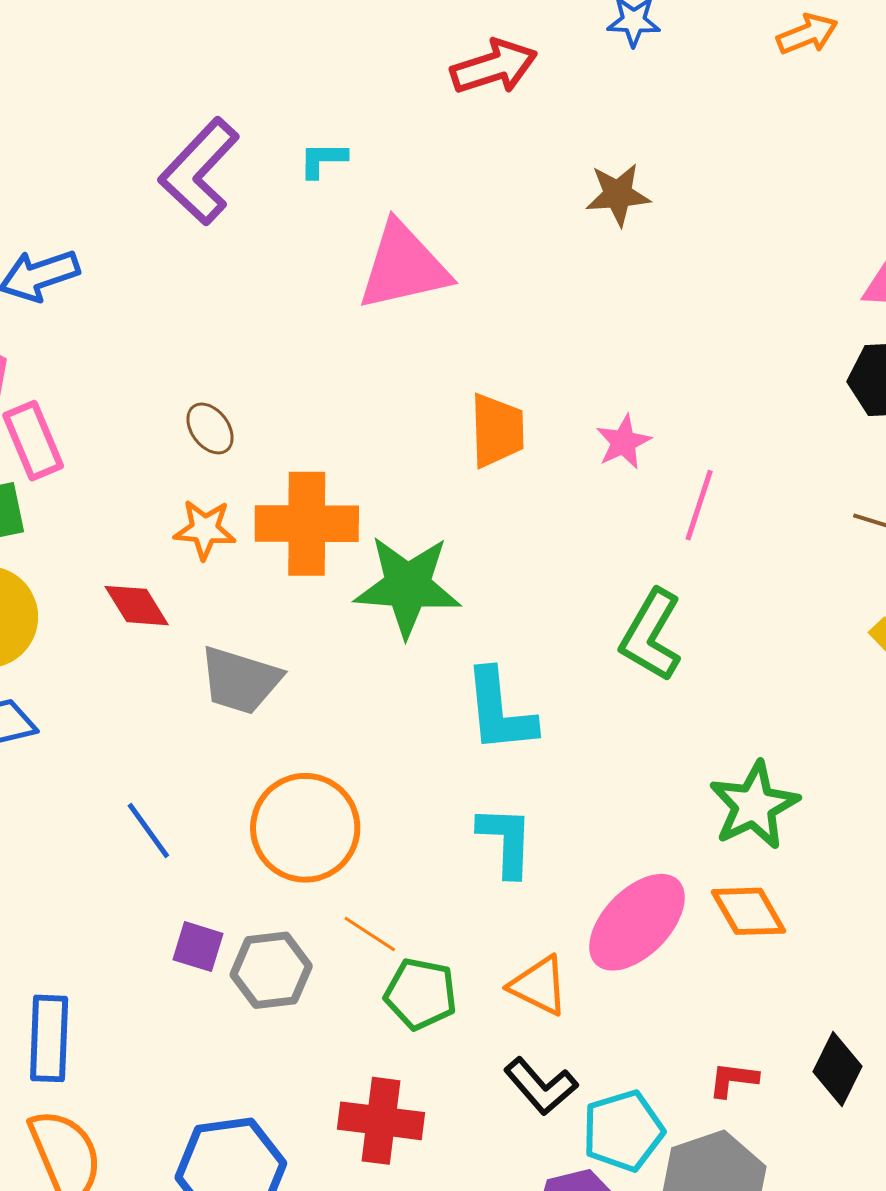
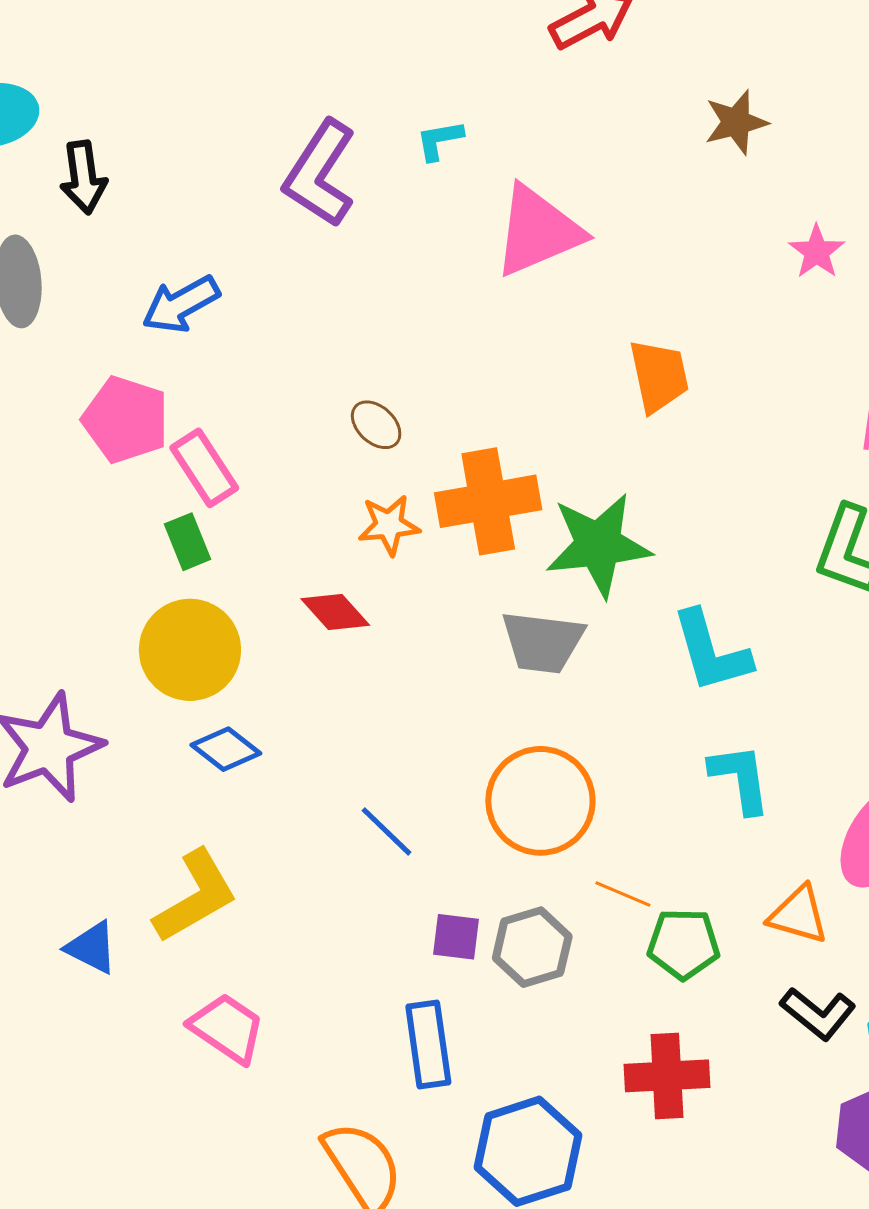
pink star: (623, 442) -> (817, 252), moved
gray trapezoid: (240, 680) -> (543, 642), moved
blue rectangle: (49, 1038) -> (428, 1045), moved

